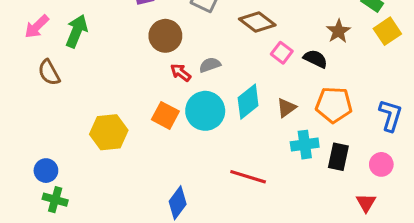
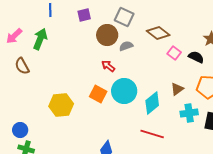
brown circle: (165, 36) -> (107, 35), moved
gray semicircle: (210, 65) -> (126, 46), moved
cyan diamond: (248, 102) -> (152, 103), moved

